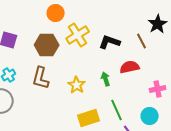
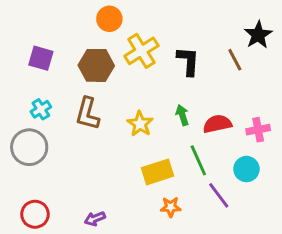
black L-shape: (110, 42) -> (188, 61), turned 75
red semicircle: (130, 67) -> (217, 124), moved

